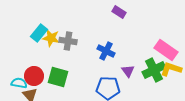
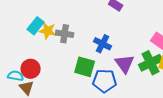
purple triangle: (128, 71) -> (125, 64), size x1.5
green square: (58, 77) -> (85, 67), moved

